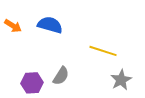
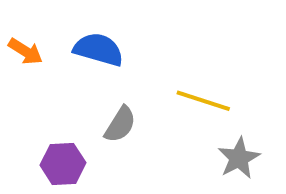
gray semicircle: (61, 76) -> (120, 124), moved

